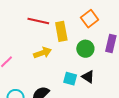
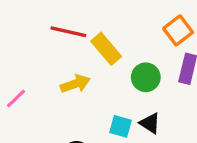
orange square: (90, 19) -> (178, 30), moved
yellow rectangle: (61, 31) -> (106, 49), turned -30

